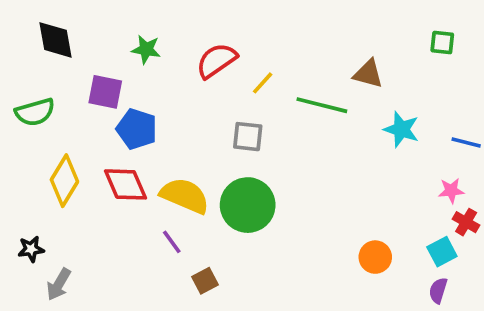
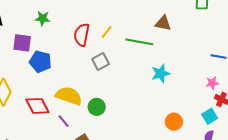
red semicircle: (216, 61) -> (82, 35), moved, turned -40
cyan star: (401, 129) -> (161, 73), moved, turned -30
gray square: (248, 137) -> (101, 62), turned -30
red diamond: (126, 184) -> (37, 106), moved
green circle: (248, 205) -> (97, 107), moved, size x0.6

